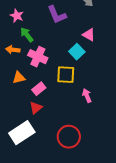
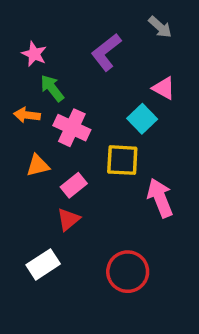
purple L-shape: (57, 15) -> (106, 52), turned 75
pink arrow: (87, 96) -> (160, 198), size x1.5
white rectangle: (22, 133) -> (43, 264), size x0.7

